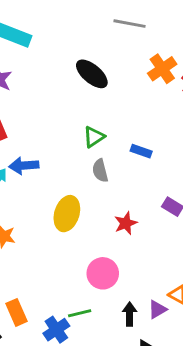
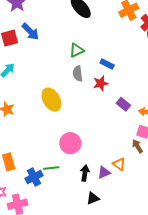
blue arrow: (24, 166) -> (30, 32), moved, turned -138
yellow ellipse: (67, 214) -> (51, 100), turned -55
red star: (126, 223) -> (101, 83), moved

